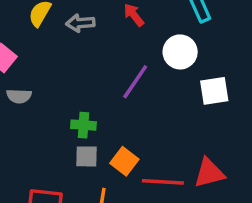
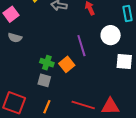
purple line: (135, 82) -> (81, 46), turned -65
orange square: (124, 161) -> (67, 64), moved

